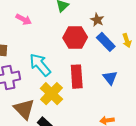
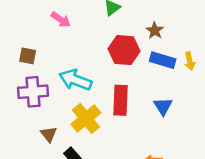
blue rectangle: (106, 42) -> (163, 60), turned -36
cyan arrow: (40, 65) -> (75, 80), turned -35
brown triangle: (24, 109) -> (49, 134), size x0.6

